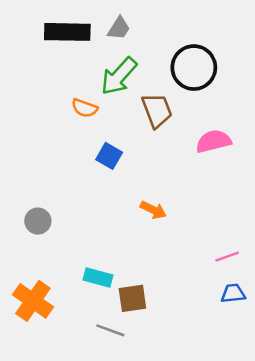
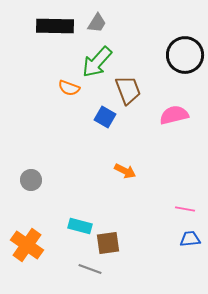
black circle: (194, 68) -> (185, 55), moved
blue square: (109, 156) -> (105, 117), moved
pink line: (227, 257) -> (185, 209), turned 30

